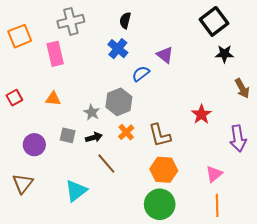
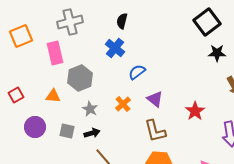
purple triangle: (165, 55) -> (155, 99), moved
gray hexagon: (119, 102) -> (80, 78), moved
orange cross: (126, 132) -> (123, 104), moved
purple circle: (34, 145) -> (35, 127), moved

